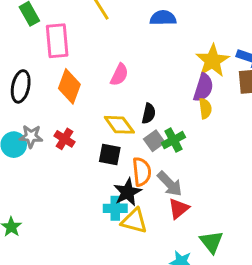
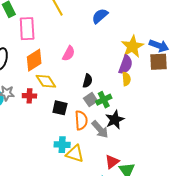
blue semicircle: (163, 18) -> (100, 16), turned -42
orange diamond: (69, 86) -> (34, 60), turned 35
yellow diamond: (119, 125) -> (46, 81), moved
red cross: (65, 139) -> (29, 96), turned -32
black star: (127, 192) -> (115, 120), moved
red triangle: (179, 208) -> (112, 162), moved

